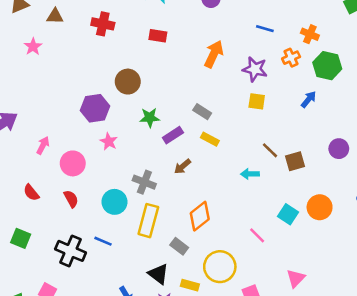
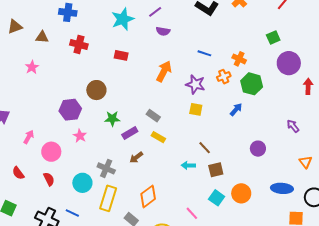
pink star: (33, 47) -> (32, 67), moved
brown square: (295, 161) -> (216, 170), moved

